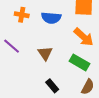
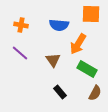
orange cross: (22, 15) -> (21, 25), moved
orange arrow: (84, 37) -> (78, 44), moved, turned 80

